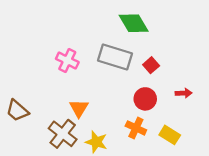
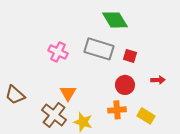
red square: (151, 65) -> (130, 56), turned -32
orange cross: (136, 128) -> (117, 110), turned -30

